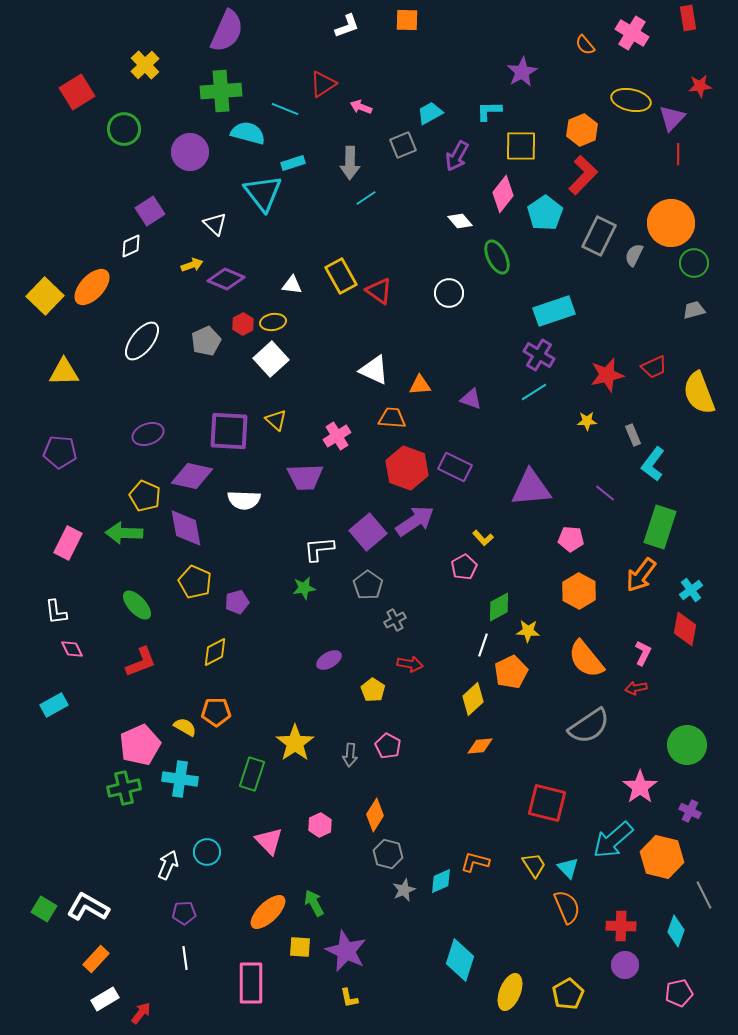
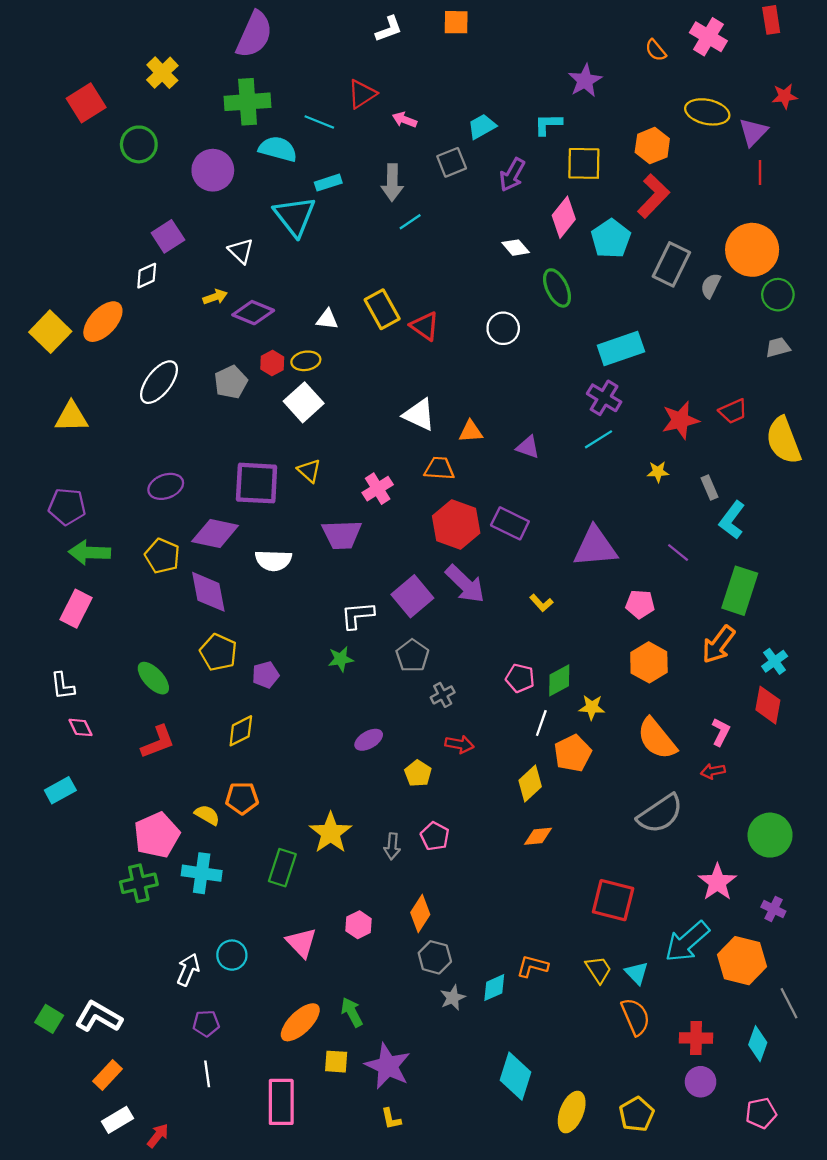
purple arrow: (415, 521) -> (465, 584), turned 78
green arrow: (124, 533) -> (89, 553), moved
pink pentagon: (464, 567) -> (520, 678), moved, turned -30

